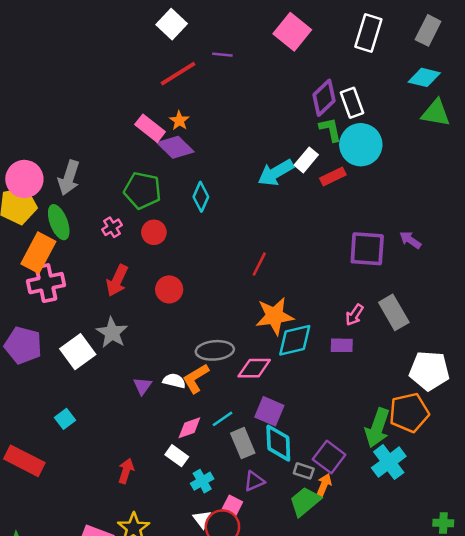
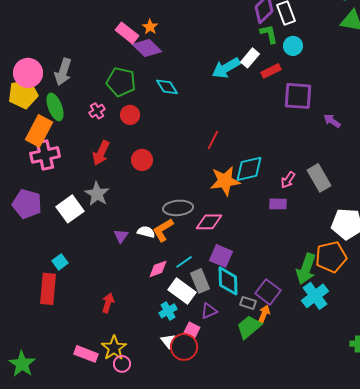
cyan circle: (361, 145) -> (293, 46), size x0.6
cyan diamond: (201, 197) -> (167, 87), turned -55
purple square: (367, 249) -> (298, 96), moved
cyan diamond: (295, 340) -> (249, 169), moved
white rectangle: (177, 456) -> (182, 291), moved, size x1.5
red rectangle: (24, 461) -> (48, 289), moved, turned 68

